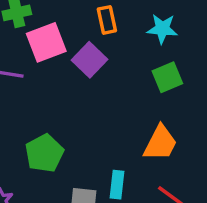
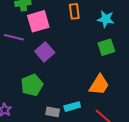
purple square: (89, 60) -> (45, 52), moved
cyan rectangle: (117, 185) -> (72, 107), turned 63

